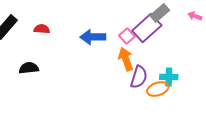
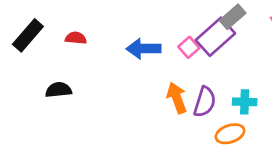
orange arrow: (126, 59) -> (177, 98), moved
orange ellipse: (158, 89) -> (230, 134), moved

